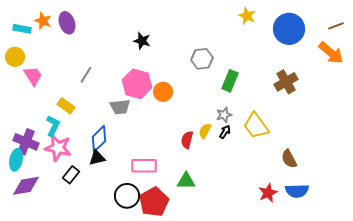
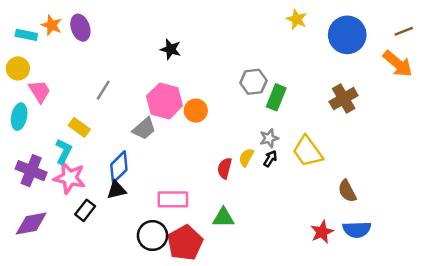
gray hexagon: (202, 59) -> (253, 82), moved
gray trapezoid: (120, 107) -> (144, 129), turned -35
cyan ellipse: (16, 160) -> (19, 117), moved

